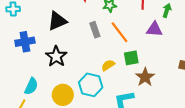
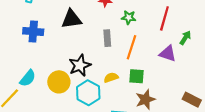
orange line: (120, 32) -> (131, 47), turned 40
black star: (56, 56) -> (80, 65), moved
yellow circle: (63, 95) -> (59, 82), moved

